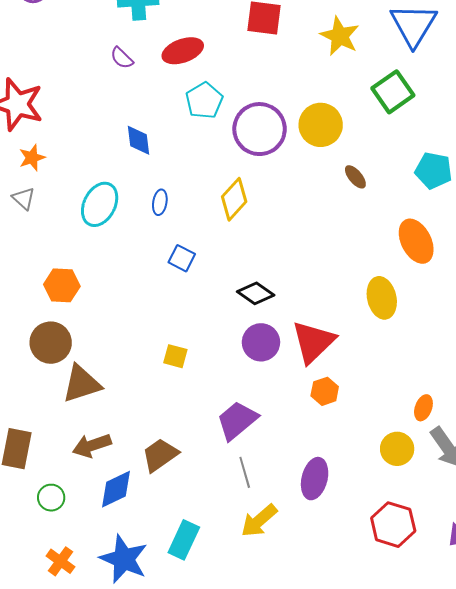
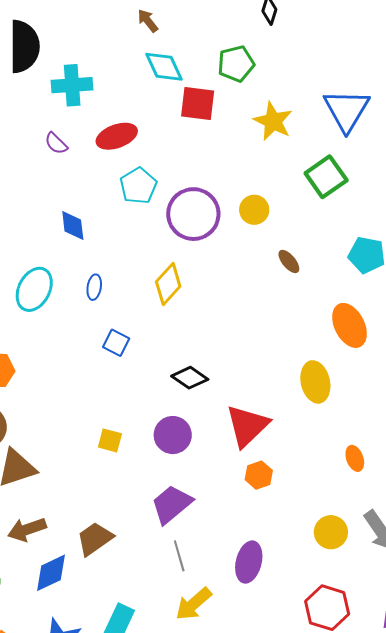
yellow circle: (321, 125) -> (254, 210), size x0.7
purple circle: (261, 342) -> (173, 435), moved
orange ellipse: (423, 408) -> (355, 458), moved, turned -40

